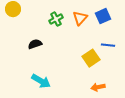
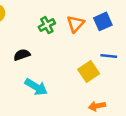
cyan arrow: (41, 81) -> (36, 87), moved

